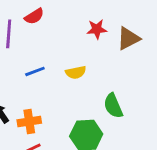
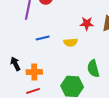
red star: (97, 29) -> (87, 24), moved

